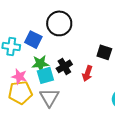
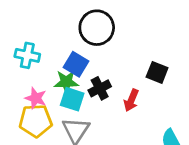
blue square: (33, 40) -> (76, 64), moved
cyan square: (45, 75) -> (72, 99), turned 30

